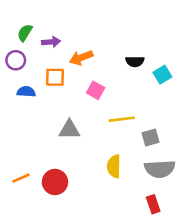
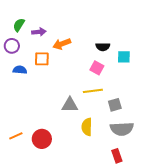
cyan square: (162, 75) -> (124, 57), turned 32
pink square: (96, 90) -> (97, 68), moved
gray triangle: (69, 130) -> (70, 105), moved

